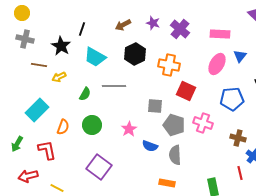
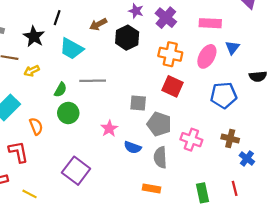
brown arrow: (123, 25) -> (98, 24), moved
black hexagon: (135, 54) -> (127, 38), moved
orange cross: (169, 65) -> (170, 54), moved
pink cross: (203, 123) -> (191, 140), moved
green circle: (92, 125) -> (68, 113), moved
orange semicircle: (63, 127) -> (36, 126), turned -42
red line: (240, 173) -> (235, 188), moved

